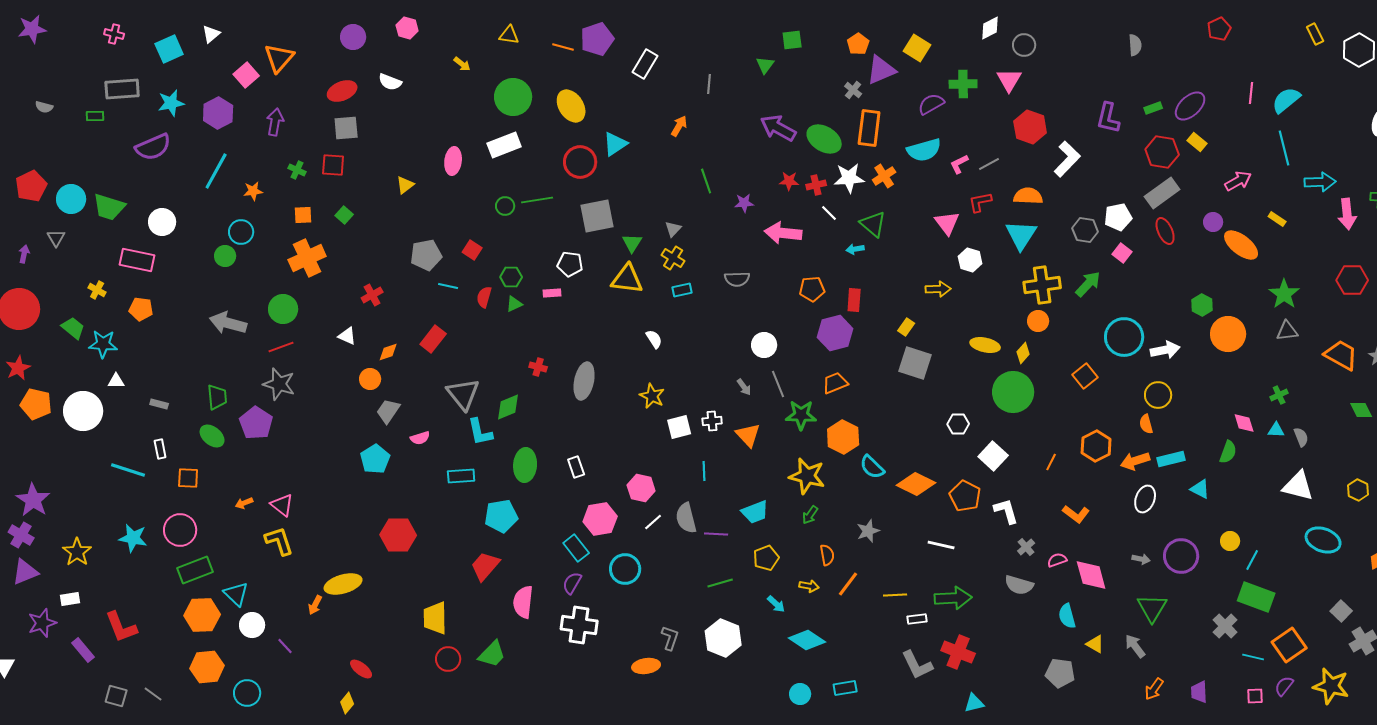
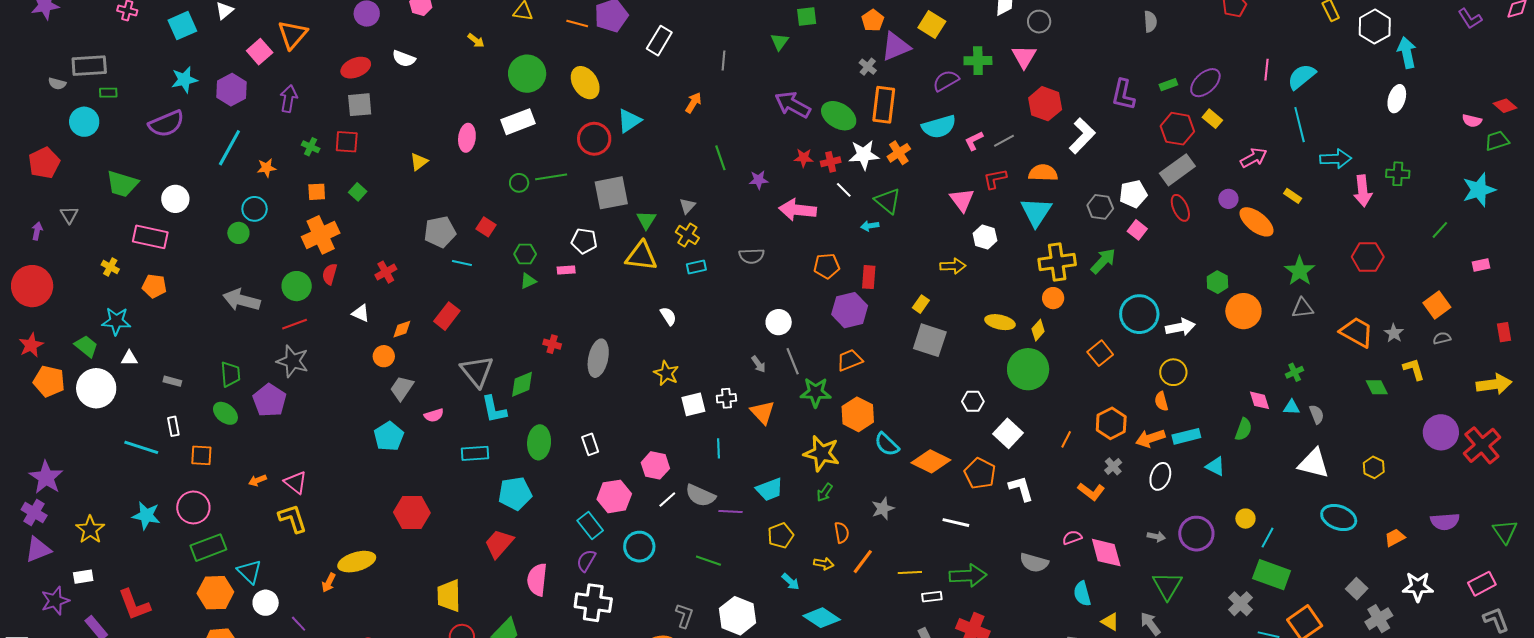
gray rectangle: (122, 89) -> (89, 66), moved
cyan circle: (71, 199) -> (84, 122), moved
red semicircle: (484, 297) -> (330, 274), moved
green trapezoid: (73, 328) -> (86, 346), moved
gray semicircle: (686, 518) -> (700, 495), turned -52
gray cross: (1026, 547) -> (1113, 466), moved
green line: (720, 583) -> (708, 561), moved, turned 35

